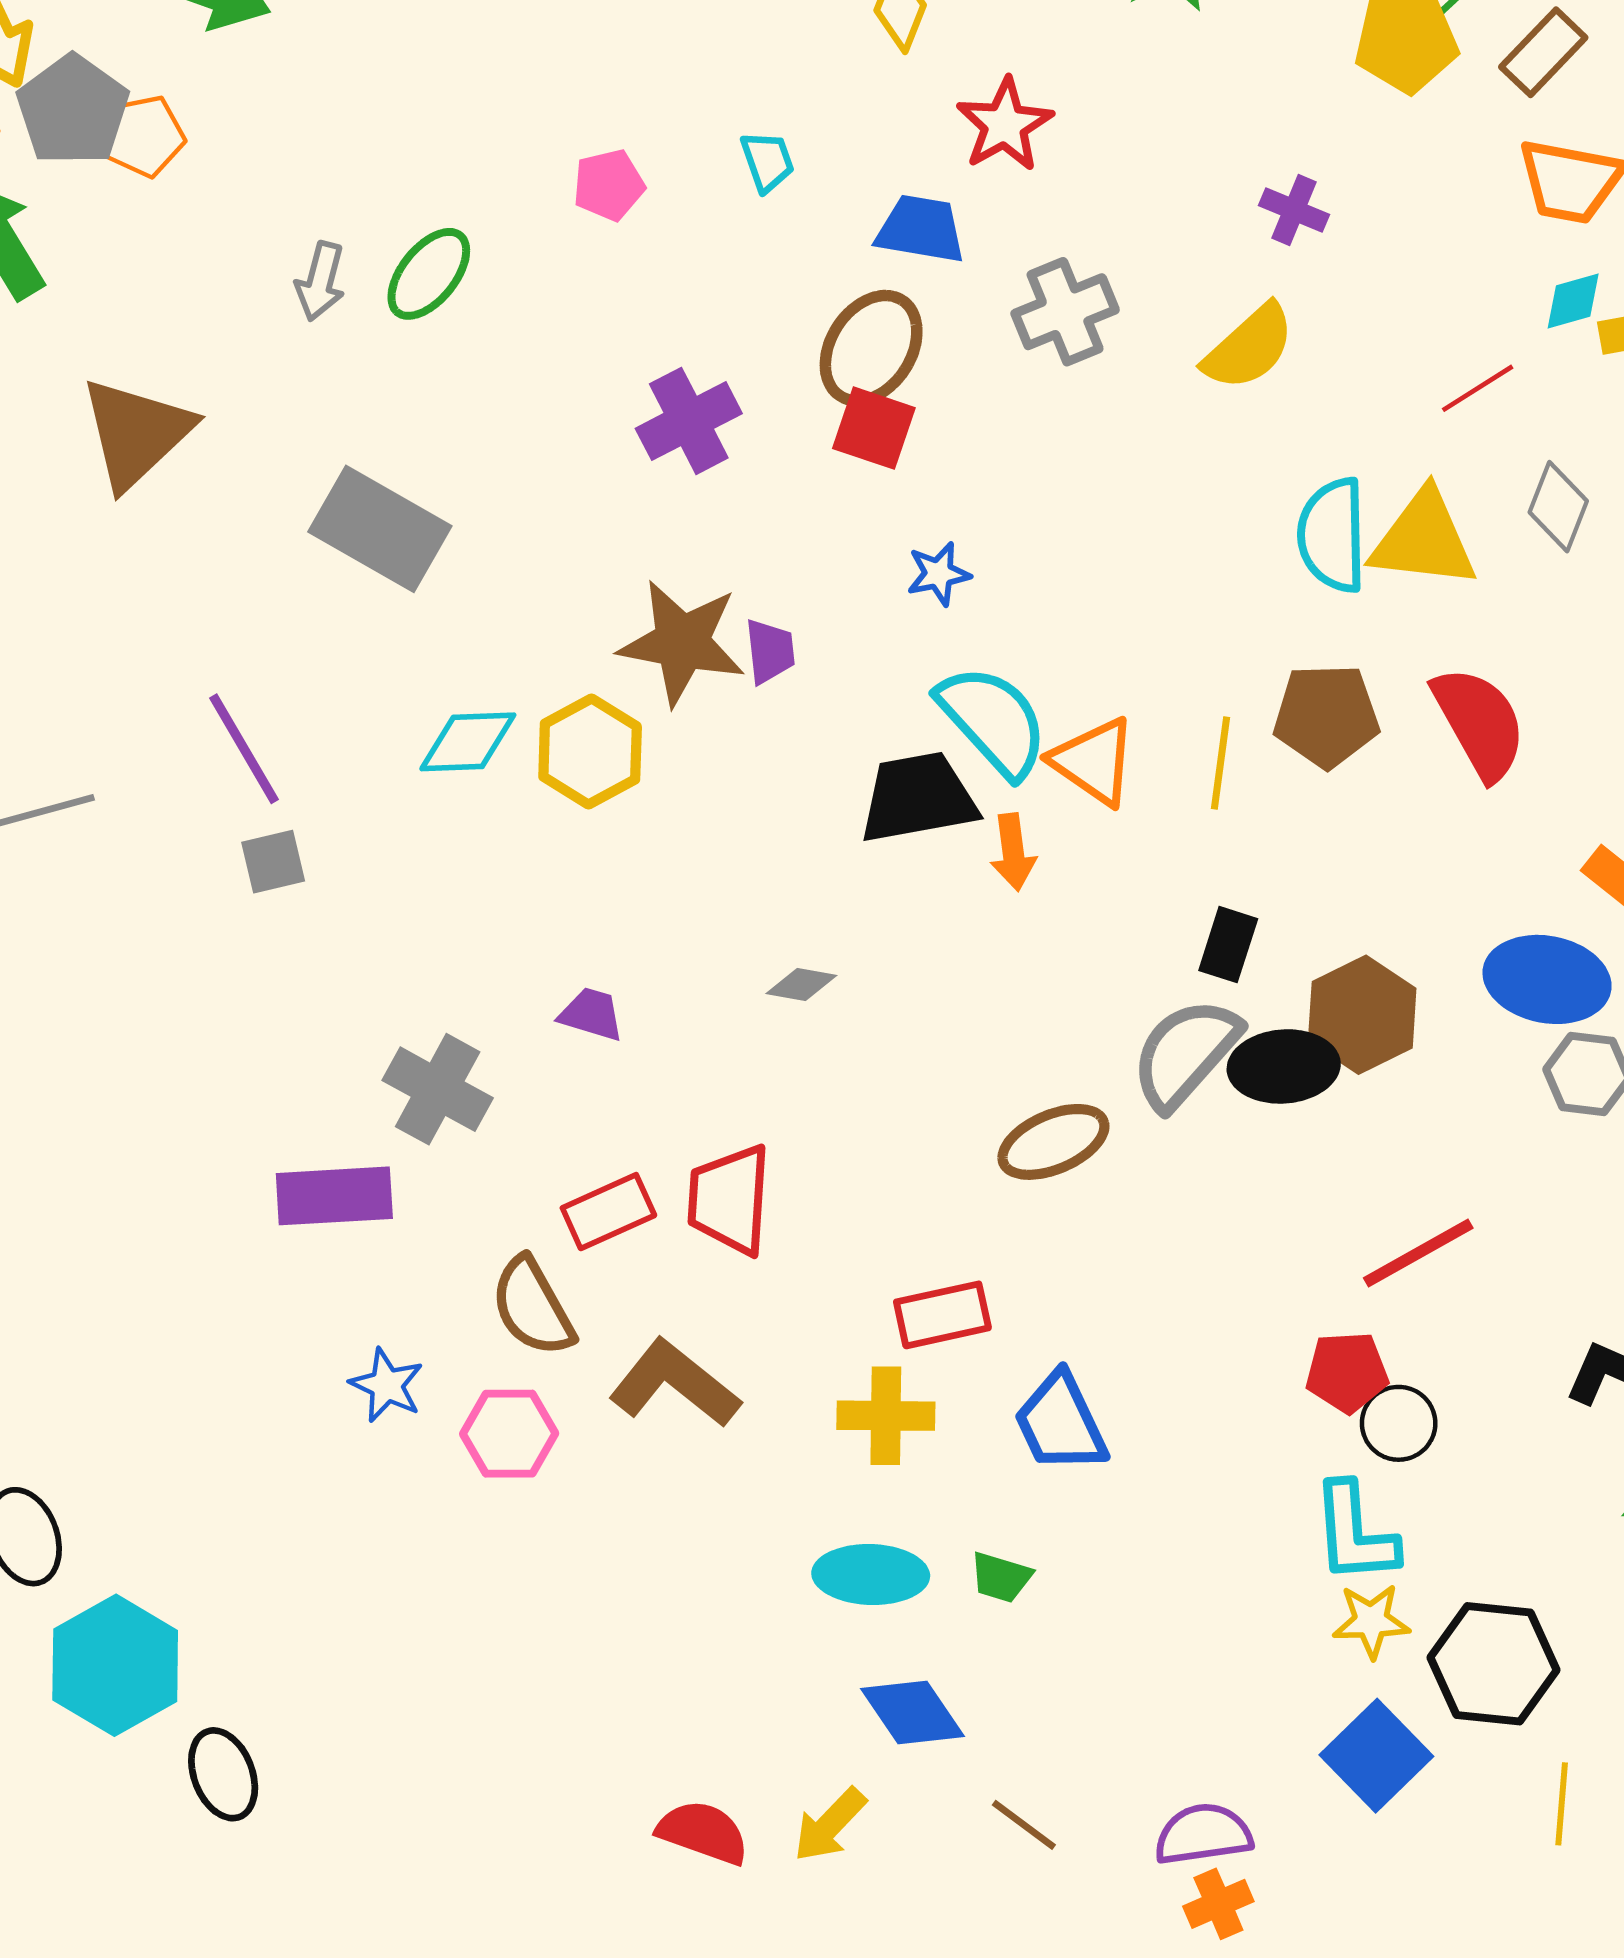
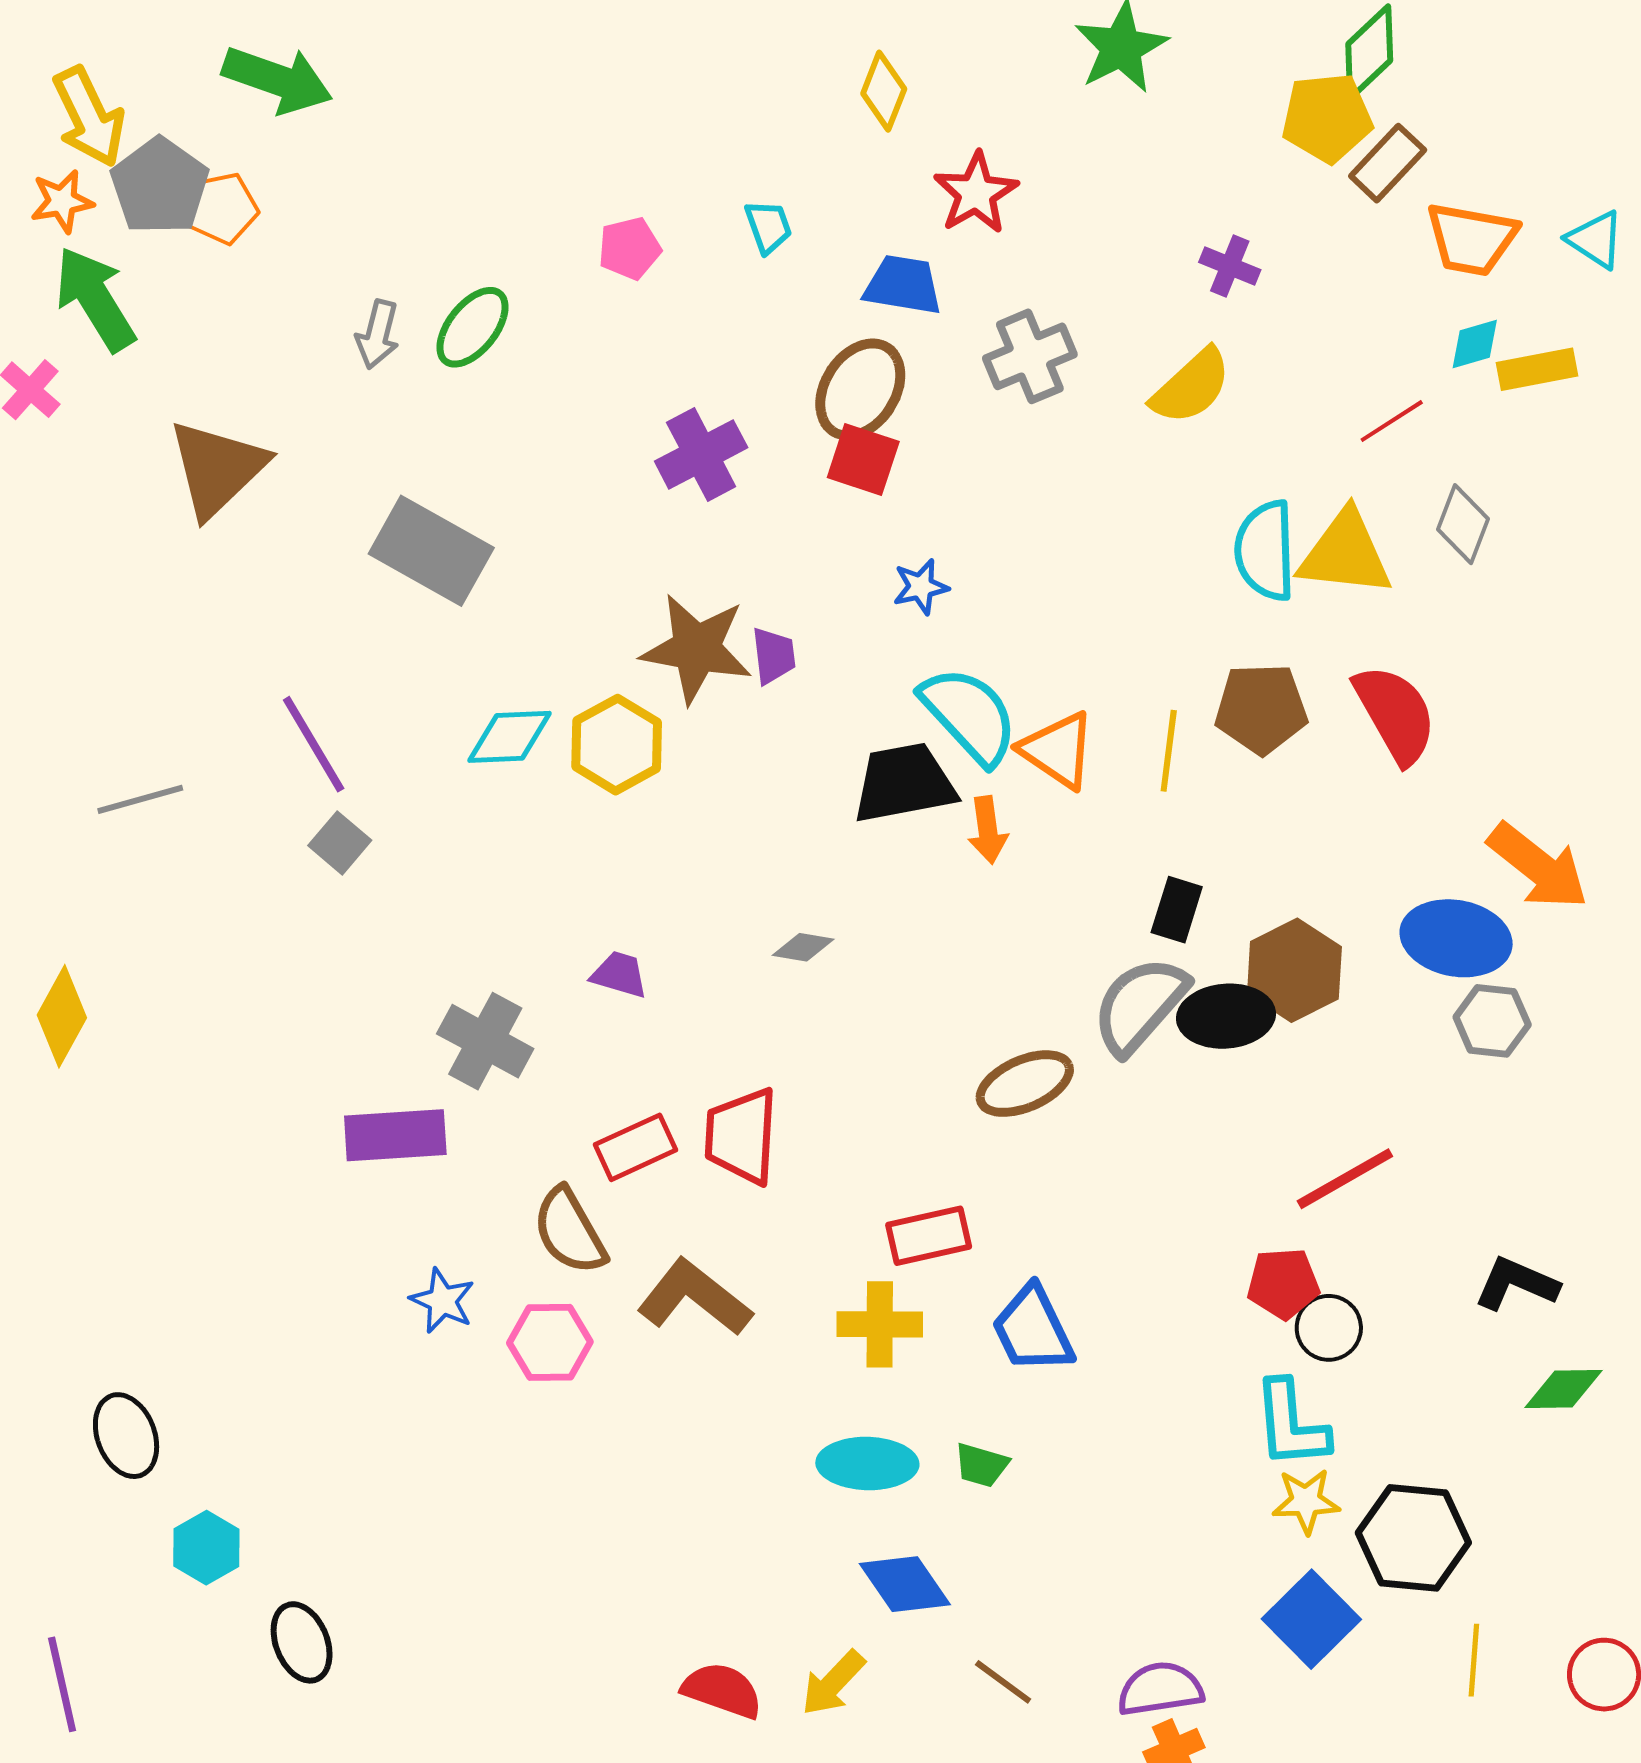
brown rectangle: (1543, 52) -> (1388, 163), moved
gray square: (273, 862) -> (340, 843), turned -36
cyan hexagon: (115, 1665) -> (206, 1548), size x0.6

